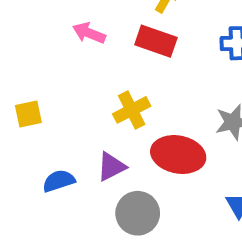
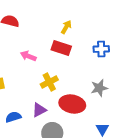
pink arrow: (89, 33) -> (28, 56), moved

